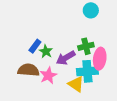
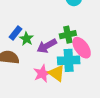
pink ellipse: (100, 59) -> (82, 48), turned -45
pink star: (48, 75) -> (42, 73), moved

